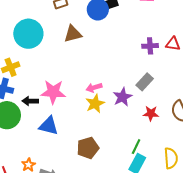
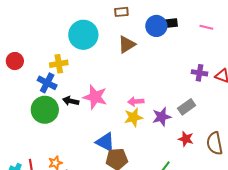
brown triangle: (73, 34) -> (127, 45), turned -30
blue triangle: (49, 126) -> (105, 142), moved

